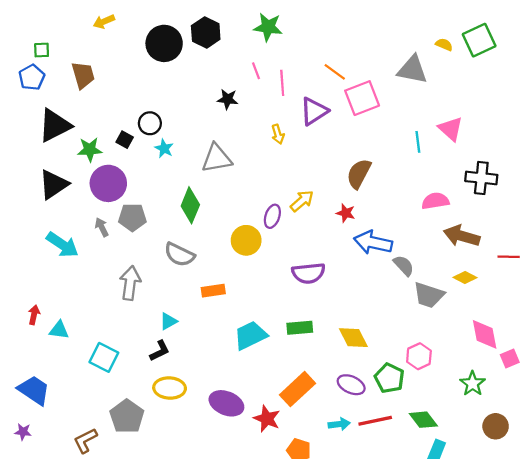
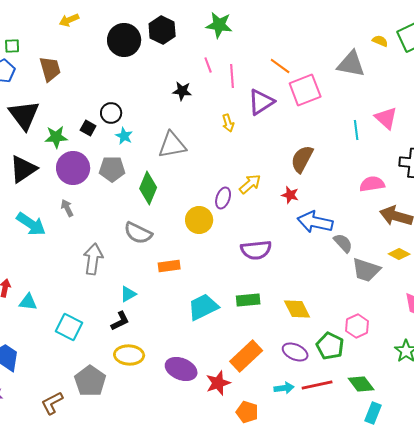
black triangle: (55, 125) -> (24, 115), turned -40
gray pentagon: (132, 217) -> (112, 169), moved
red star: (267, 419) -> (218, 383), turned 30

